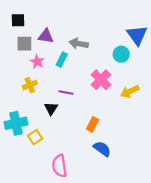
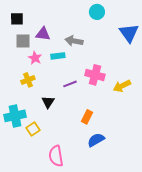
cyan circle: (121, 54) -> (97, 12), moved
cyan rectangle: (62, 60) -> (58, 56), turned 56
pink cross: (101, 80) -> (95, 75), turned -30
purple line: (66, 92) -> (70, 84), moved, turned -32
blue semicircle: (102, 149) -> (96, 140), turned -66

